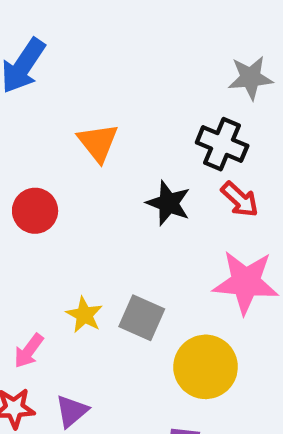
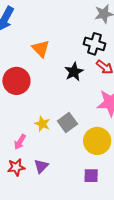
black star: (168, 203) -> (74, 72), turned 30
red circle: (35, 211) -> (16, 81), size x1.4
gray square: (142, 318) -> (67, 123), turned 36

